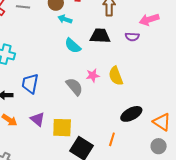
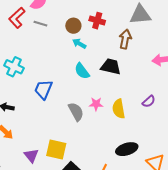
purple semicircle: (132, 37) -> (149, 101), moved, turned -56
blue trapezoid: (30, 84) -> (43, 89), moved
purple triangle: (37, 119) -> (31, 156), moved

